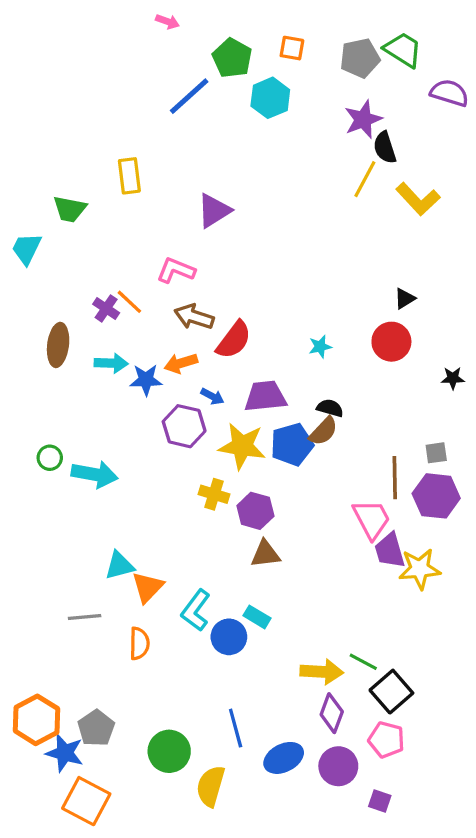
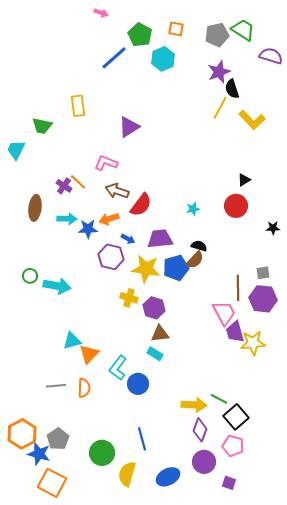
gray line: (85, 617) -> (56, 386), moved
cyan rectangle: (257, 617) -> (155, 354), moved
blue ellipse: (284, 758) -> (168, 477), moved

